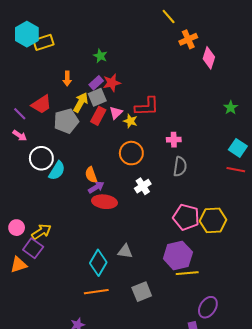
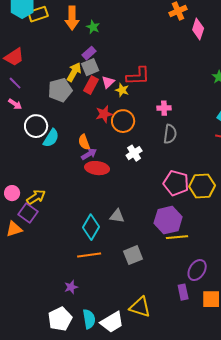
orange arrow: (67, 79) -> (72, 18), moved, size x1.6
red star: (112, 83) -> (104, 114), moved
red trapezoid: (41, 104) -> (14, 57), moved

